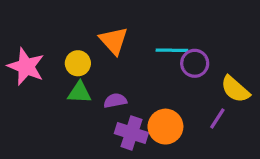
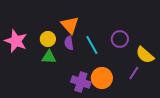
cyan line: (172, 50) -> (92, 45), moved, turned 60
purple semicircle: (115, 101) -> (69, 43), moved, turned -88

